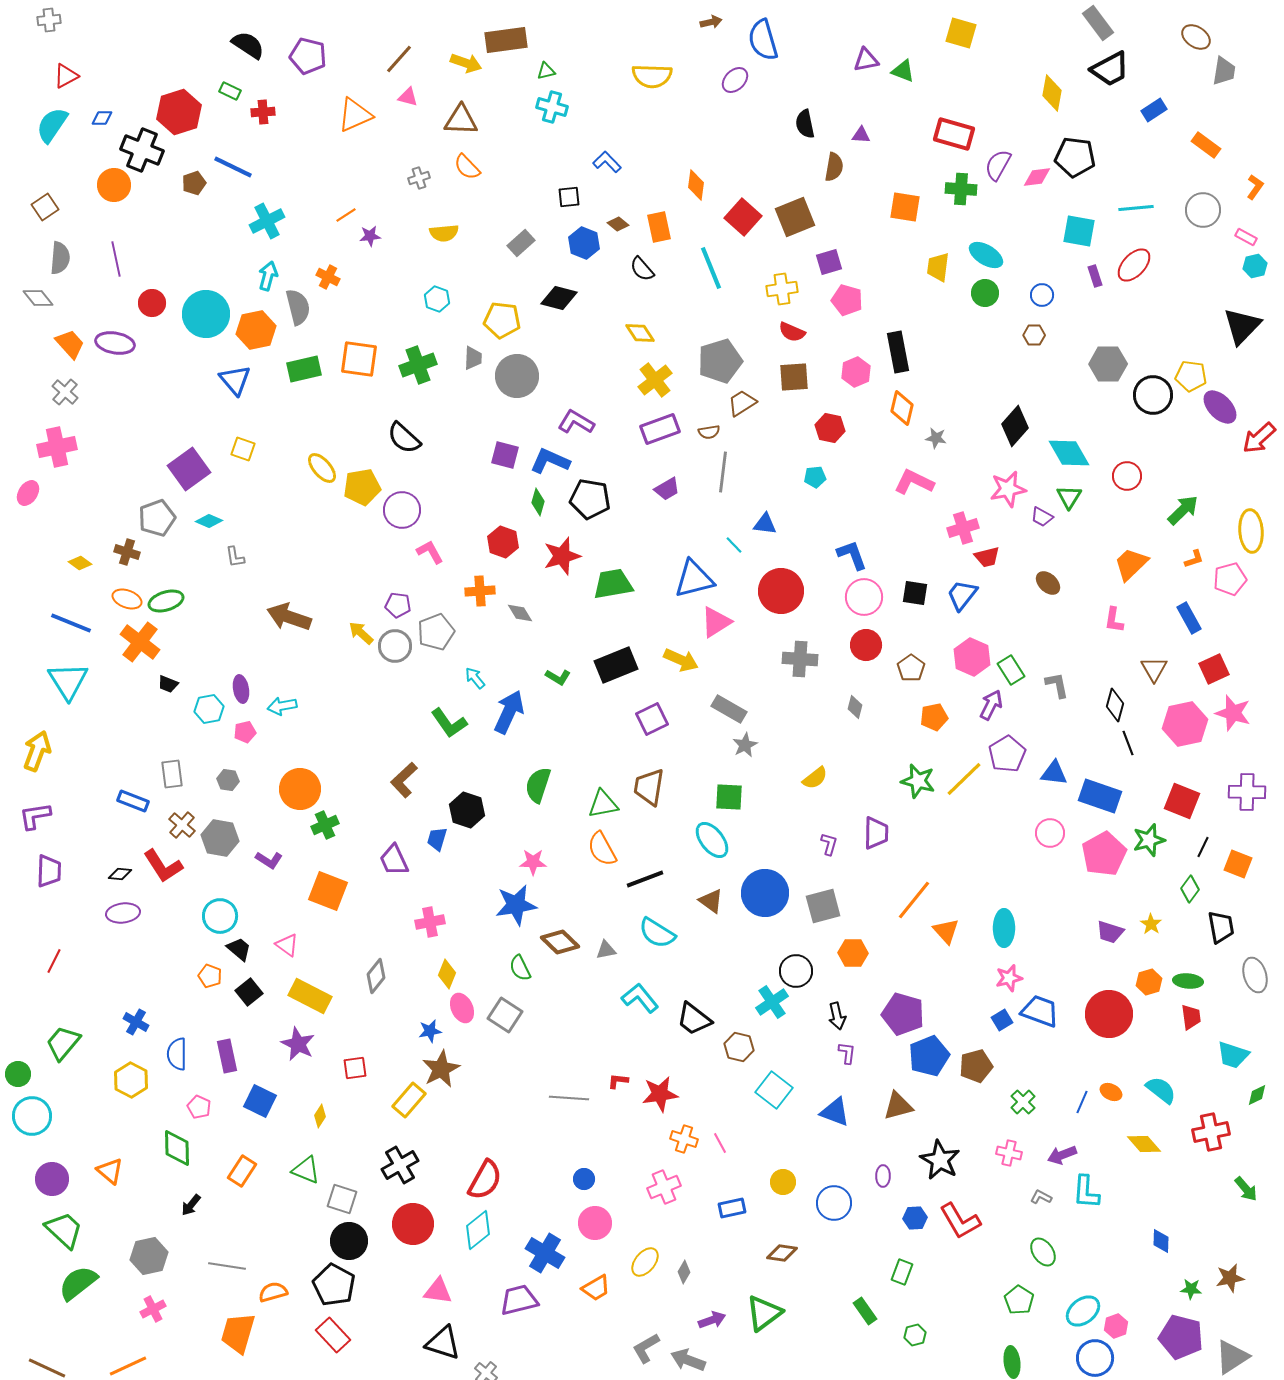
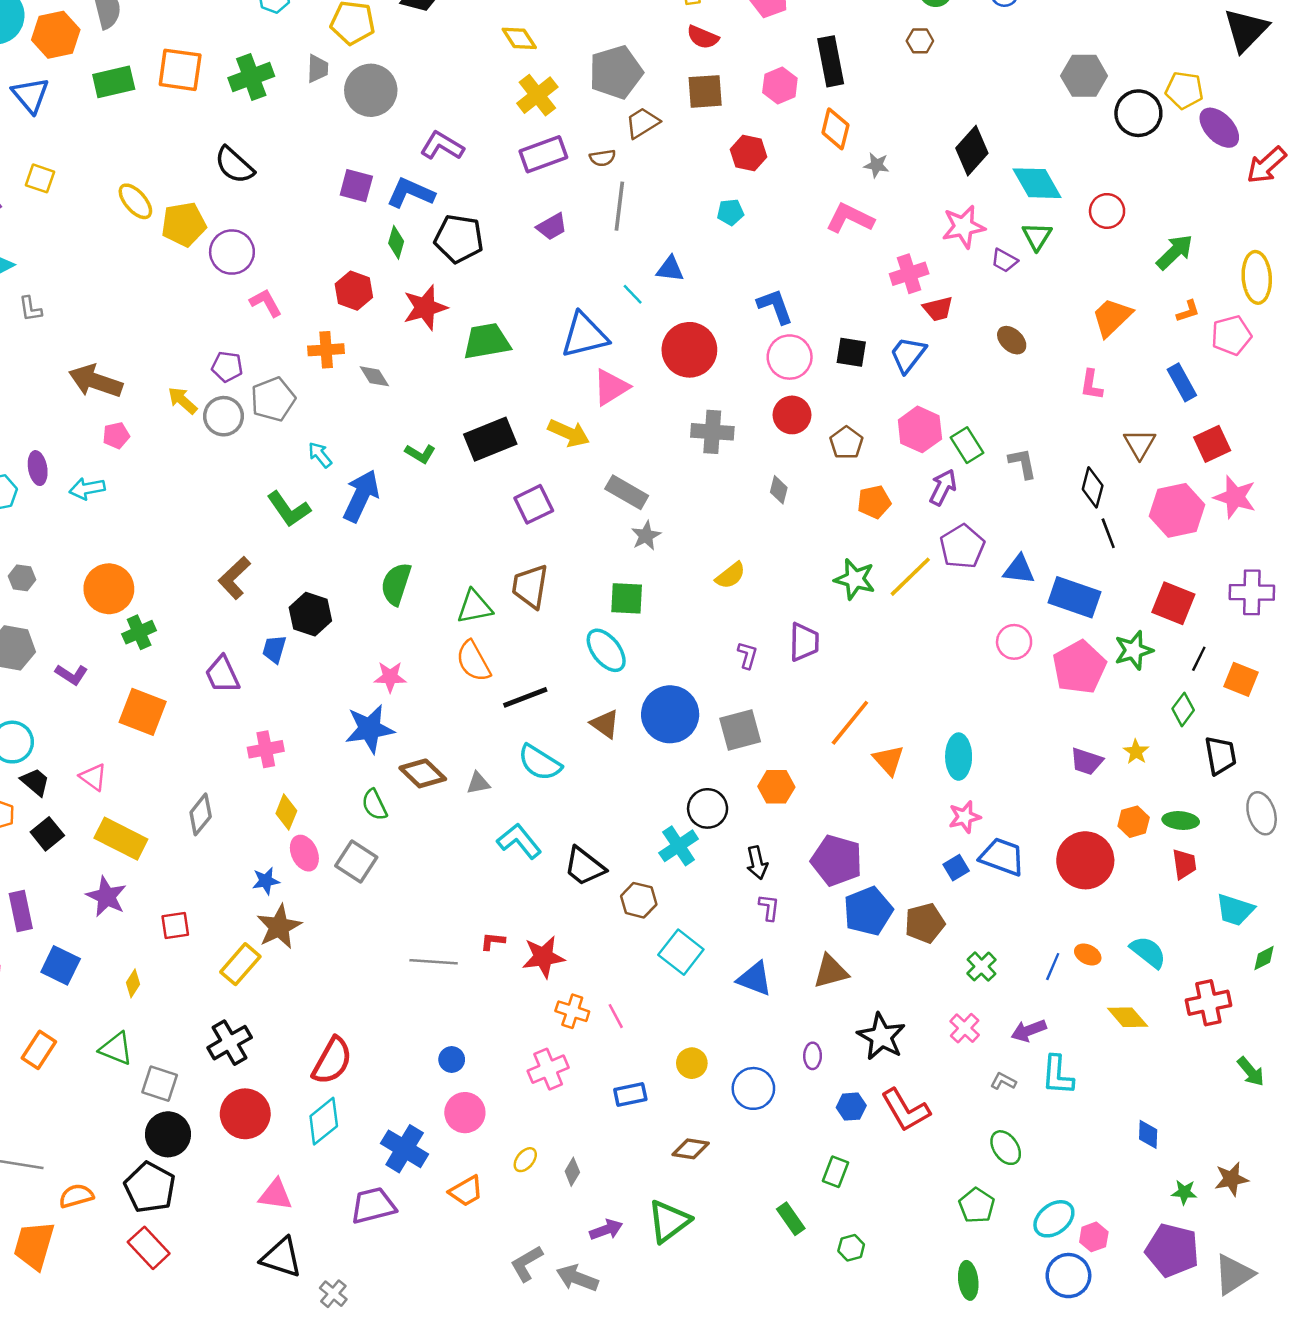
brown hexagon: (1034, 335) -> (920, 41), moved
pink pentagon: (245, 732) -> (116, 435), moved
pink cross: (1009, 1153) -> (965, 1028), turned 30
yellow ellipse: (645, 1262) -> (525, 1160), size x0.7

